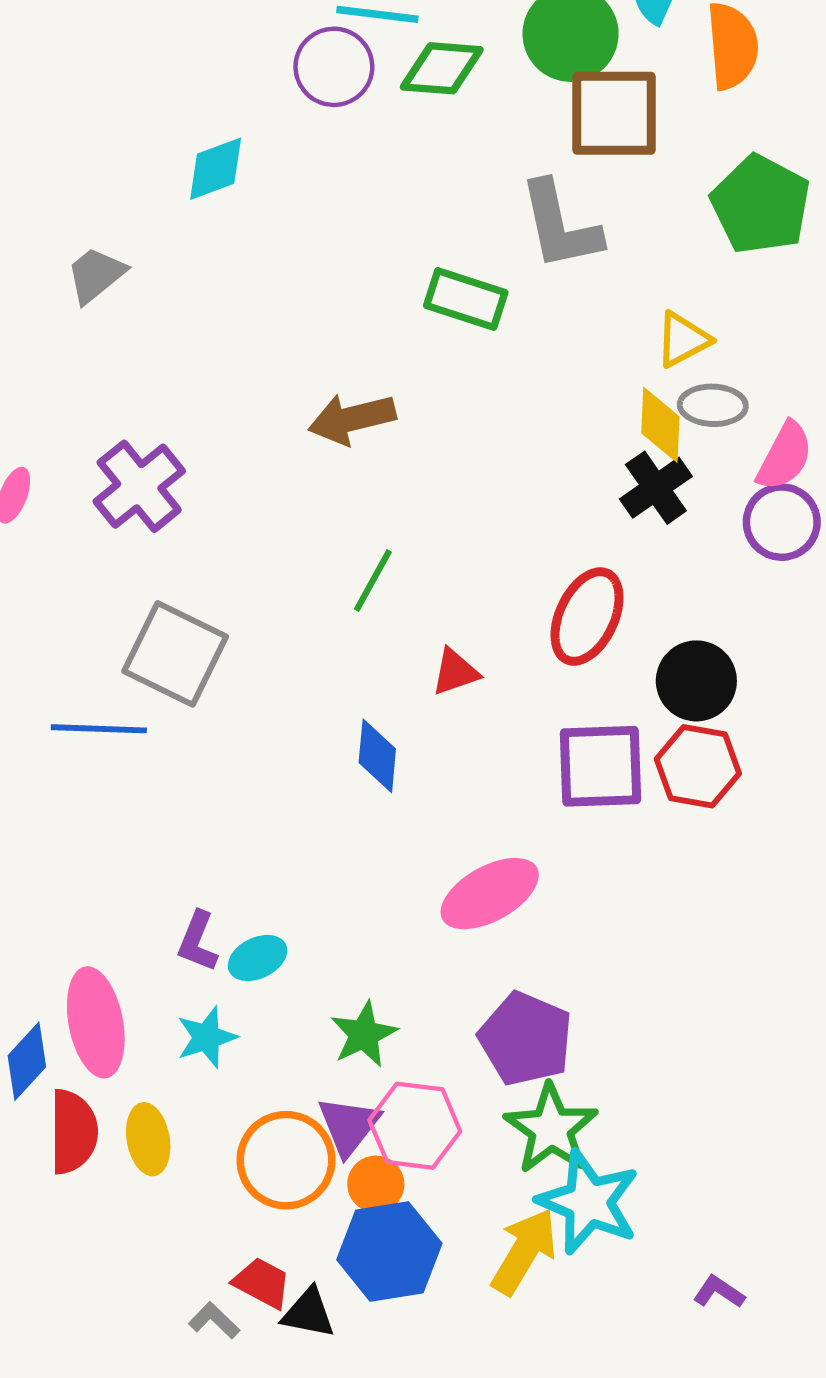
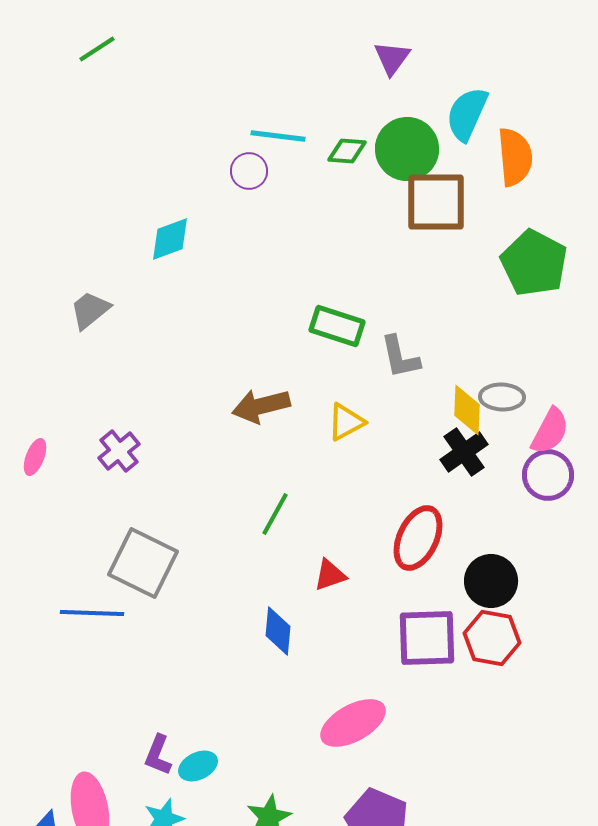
purple circle: (334, 67) -> (249, 171), size x0.7
green diamond: (442, 68) -> (347, 151), moved, size x0.7
gray L-shape: (560, 226) -> (400, 357), moved, size x0.7
yellow triangle: (683, 339) -> (346, 422), moved
purple cross: (139, 486) -> (119, 451), size x0.7

